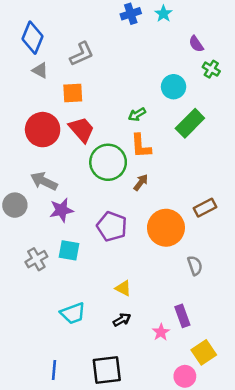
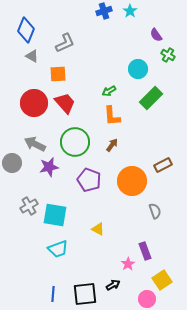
green circle: (108, 162) -> (75, 142), moved
cyan square: (69, 250) -> (55, 215), moved, size x1.4
black arrow: (122, 320) -> (113, 285), moved
blue line: (54, 370) -> (53, 294), moved

